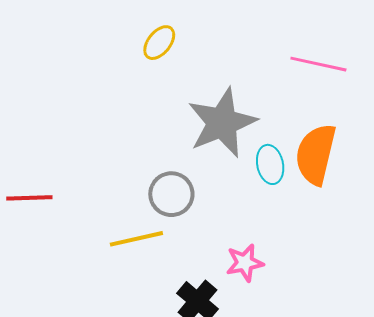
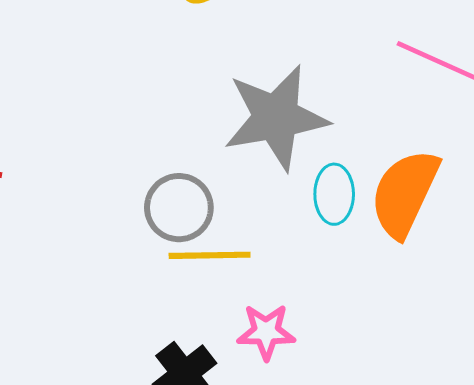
yellow line: (136, 239) -> (210, 255), moved

